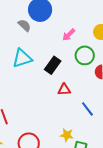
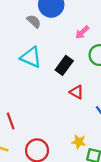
cyan triangle: (22, 58) -> (31, 57), turned 40
red triangle: (64, 90) -> (77, 92), turned 32

